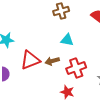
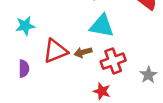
cyan triangle: (67, 40) -> (102, 26), size x1.5

